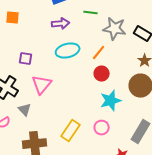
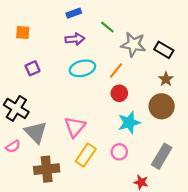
green line: (91, 13) -> (107, 27), turned 32
purple square: (26, 59) -> (33, 68), moved, turned -32
pink triangle: (42, 85) -> (75, 127), moved
gray triangle: (25, 110) -> (36, 132), size x1.6

